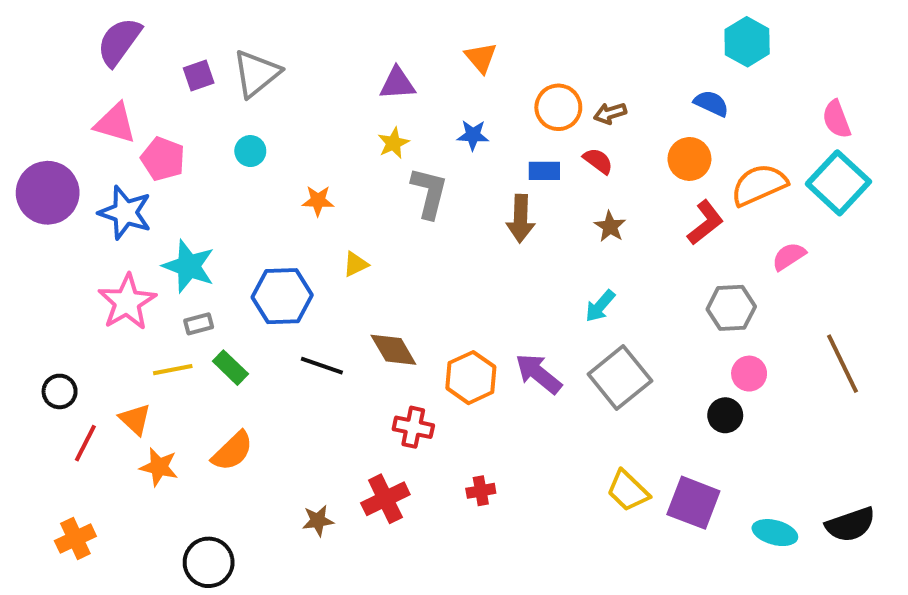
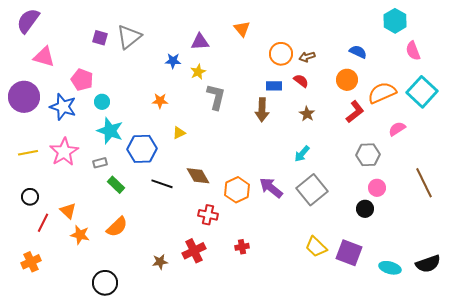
purple semicircle: (119, 42) -> (28, 21), moved
cyan hexagon: (747, 42) -> (395, 21), moved
purple square: (199, 76) -> (100, 38), turned 35
pink semicircle: (837, 119) -> (413, 51), moved
pink triangle: (115, 123) -> (44, 57), moved
blue star: (473, 135) -> (173, 61), moved
cyan circle: (250, 151) -> (102, 102), moved
cyan star: (189, 266) -> (110, 131), moved
yellow line: (173, 370) -> (28, 153), moved
orange cross: (75, 538) -> (31, 262), moved

